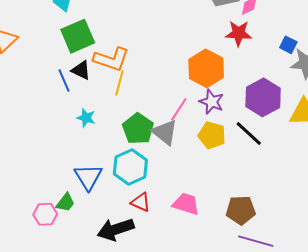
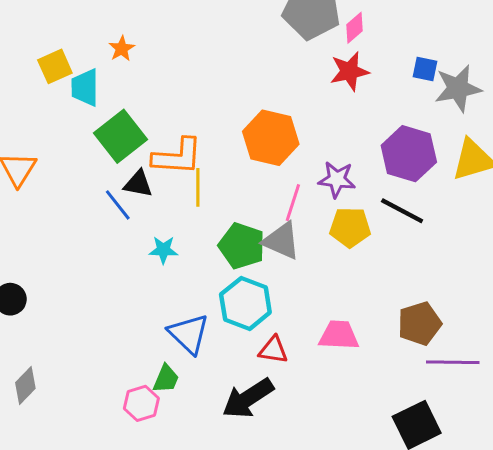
orange hexagon: (206, 68) -> (271, 138), moved

